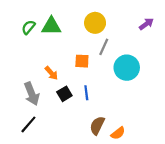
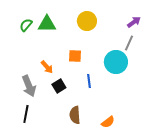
gray line: (104, 47) -> (129, 43), moved
blue line: (86, 93) -> (89, 81), moved
black line: (28, 124) -> (26, 114), turned -30
brown semicircle: (97, 126) -> (75, 115), moved, turned -30

